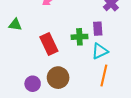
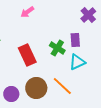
green cross: (79, 37) -> (57, 48), turned 35
orange line: (104, 76) -> (62, 86), moved, turned -60

